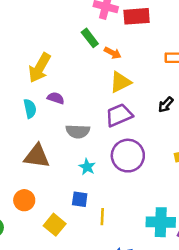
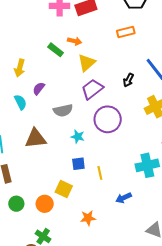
green rectangle: (90, 38) -> (56, 50), moved
yellow arrow: (40, 68) -> (20, 68), size x0.7
purple semicircle: (56, 98) -> (39, 89), turned -56
black arrow: (166, 105) -> (128, 80), moved
orange circle: (24, 200) -> (45, 204), moved

